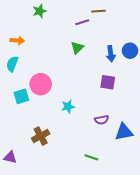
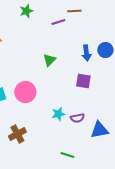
green star: (40, 11) -> (26, 11), moved
green triangle: (77, 48) -> (49, 60), moved
pink circle: (41, 84) -> (25, 92), moved
cyan star: (68, 107) -> (58, 114), moved

